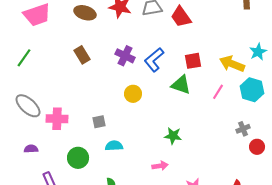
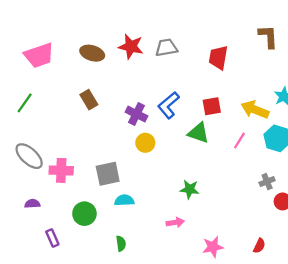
red trapezoid: (181, 17) -> (218, 58), moved, turned 45
purple cross: (125, 56) -> (136, 114), moved
gray square: (99, 122) -> (108, 174), size x1.6

